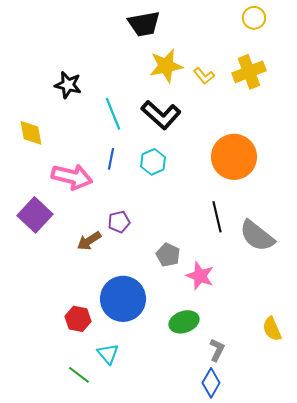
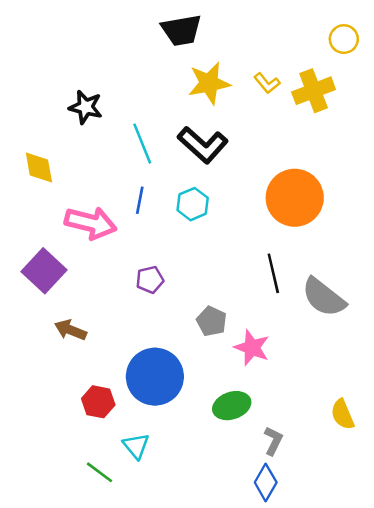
yellow circle: (254, 18) -> (344, 39), moved
yellow L-shape: (204, 76) -> (267, 83), moved
brown arrow: (89, 241) -> (70, 330), moved, turned 55

